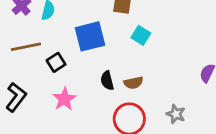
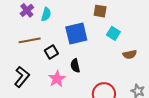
black semicircle: (107, 81) -> (75, 66), moved
brown semicircle: (133, 83) -> (130, 54), moved

